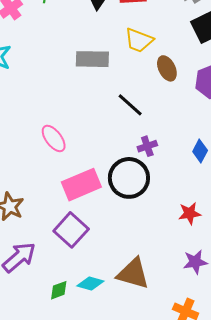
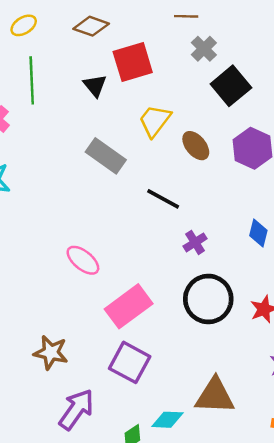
yellow trapezoid: (139, 40) -> (155, 121), turned 120
gray rectangle: (92, 59) -> (106, 156), turned 48
black circle: (129, 178) -> (208, 299), moved

